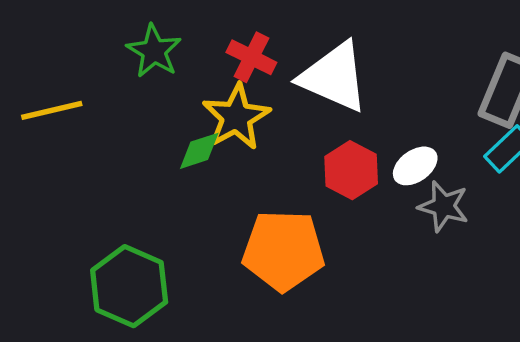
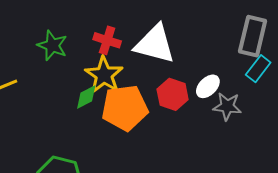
orange pentagon: (283, 251) -> (125, 108), moved

